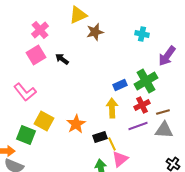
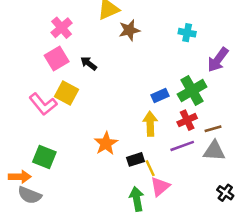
yellow square: (44, 121) -> (66, 93), moved

